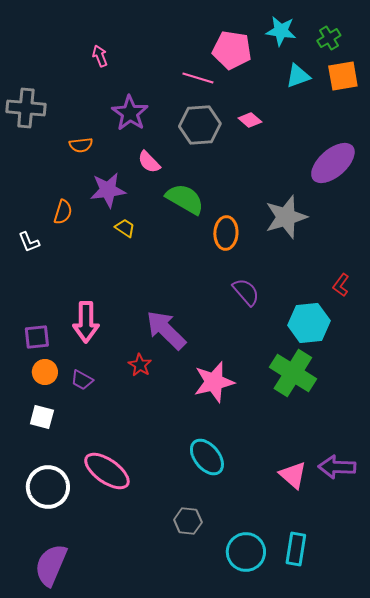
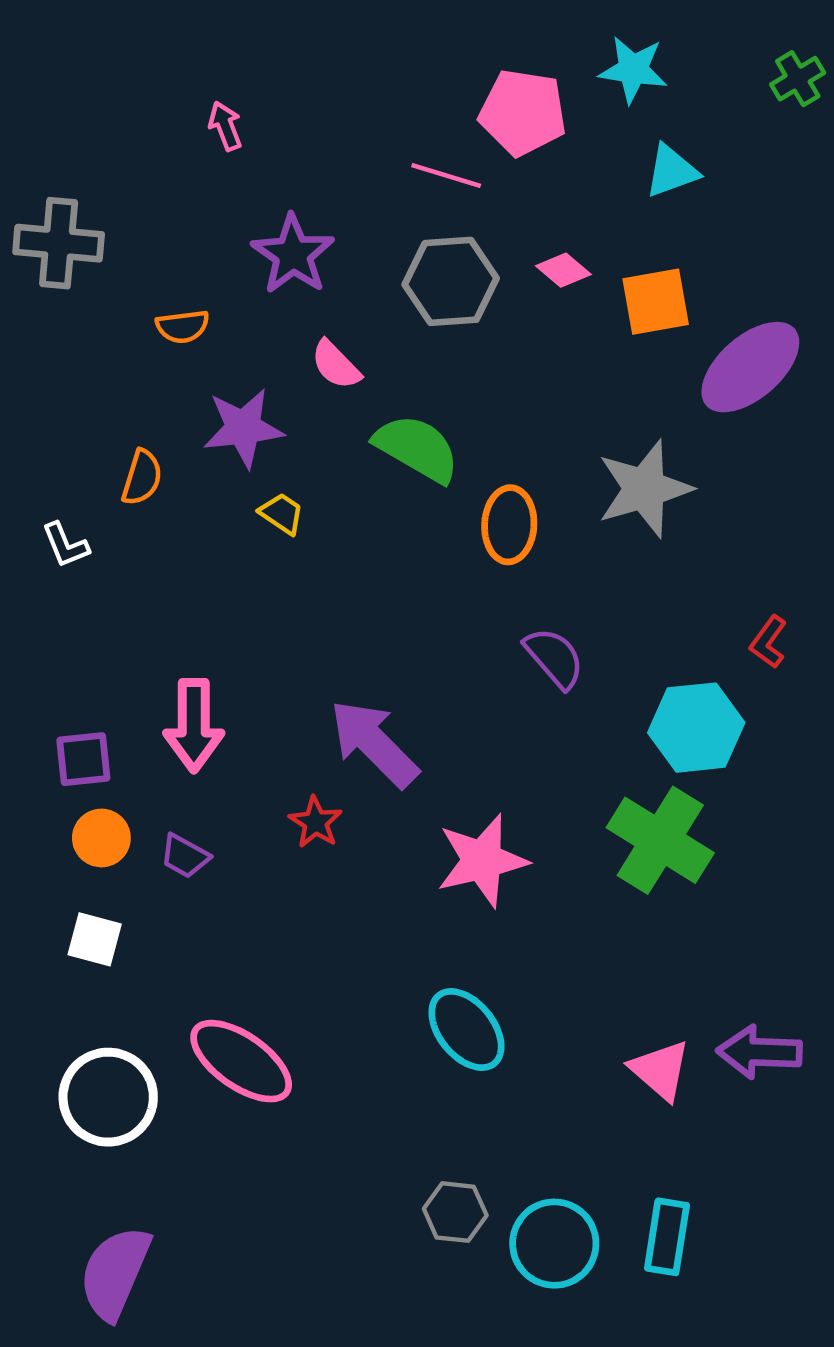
green cross: (329, 38) -> (798, 79), moved
orange square: (343, 76) -> (656, 302), moved
gray hexagon: (188, 521) -> (455, 1212), moved

